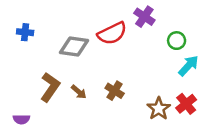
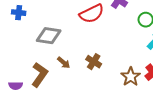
gray diamond: (74, 47) -> (49, 36), moved
brown L-shape: (50, 87) -> (40, 75), moved

